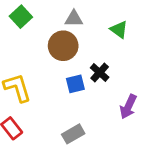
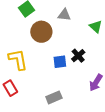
brown circle: (63, 46) -> (41, 32), moved

